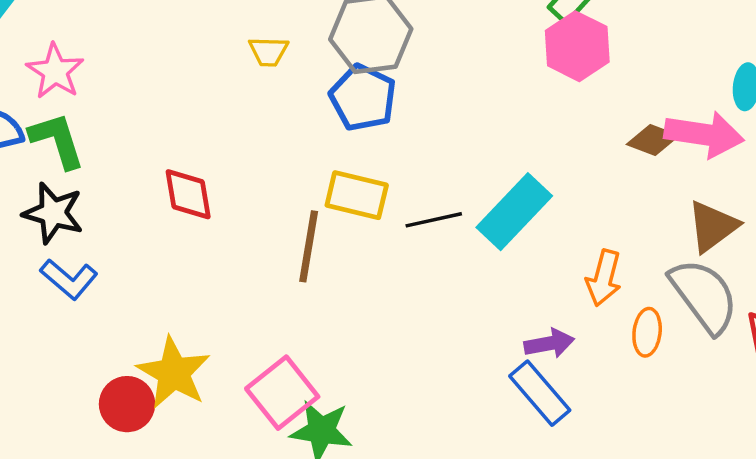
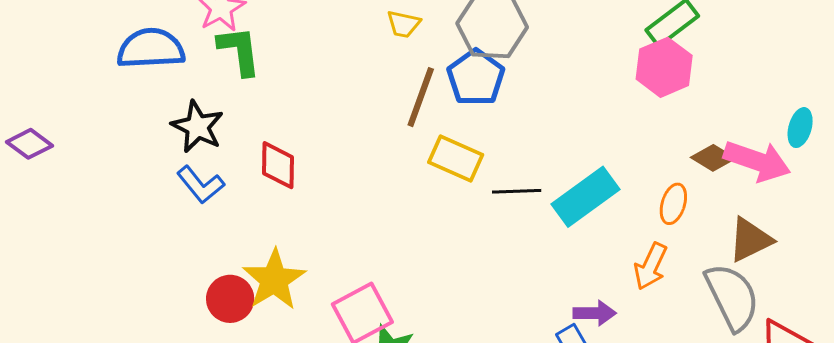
green L-shape: (57, 140) -> (239, 51), moved
red diamond: (188, 194) -> (278, 165), moved
brown line: (309, 246) -> (421, 97), moved
orange ellipse: (647, 332) -> (673, 204), moved

